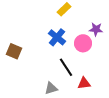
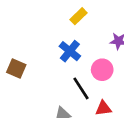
pink circle: (83, 43) -> (102, 70), moved

